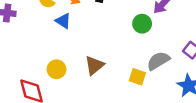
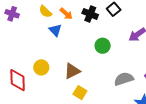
green circle: (142, 24) -> (103, 46), moved
yellow square: (137, 77) -> (80, 93), moved

